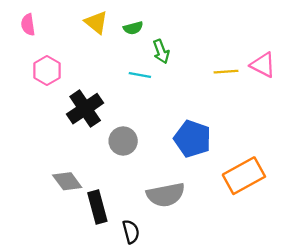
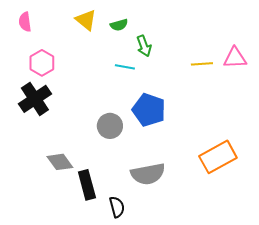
pink triangle: (263, 65) -> (235, 58), turned -30
black cross: (85, 109) -> (35, 99), moved
blue pentagon: (192, 139) -> (149, 110), moved

